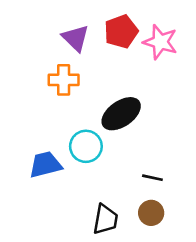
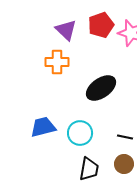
cyan circle: (86, 146) -> (80, 133), moved

